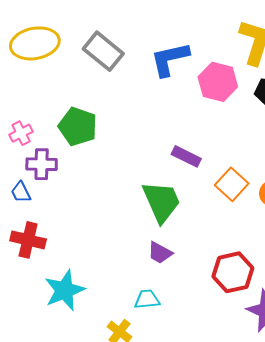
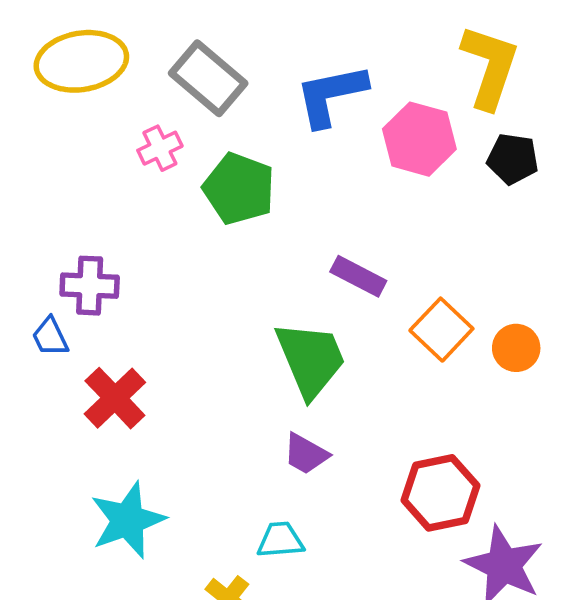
green pentagon: (78, 126) -> (239, 189), moved
pink cross: (21, 133) -> (160, 148), moved
red cross: (28, 240) -> (115, 398), moved, turned 32

